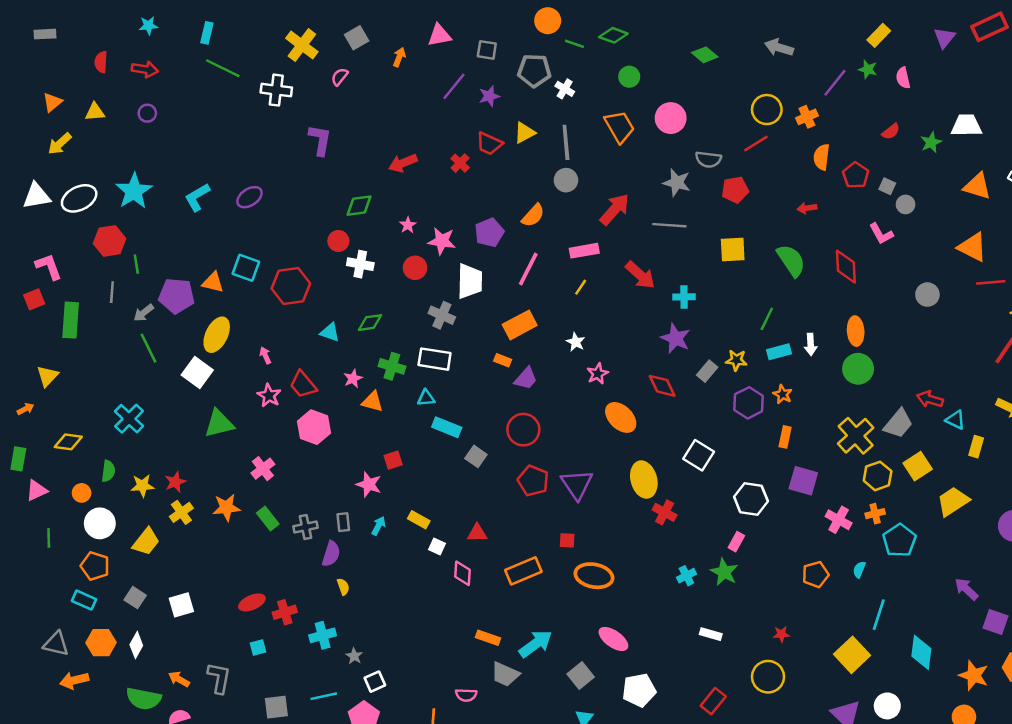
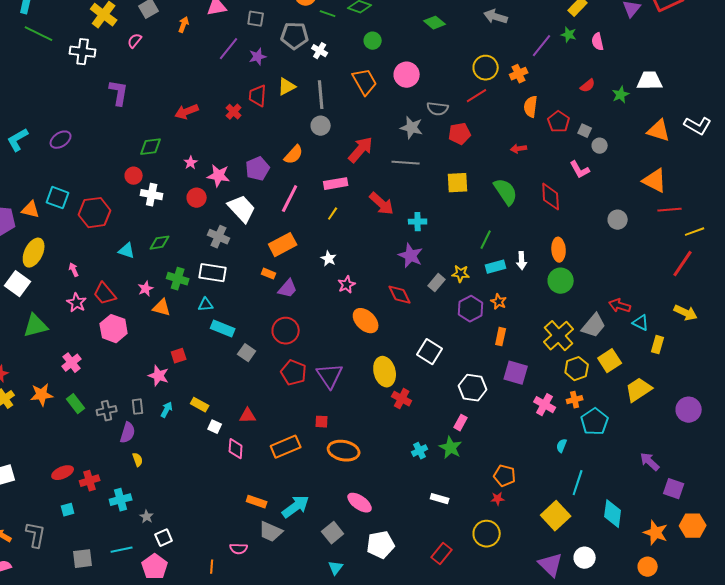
red trapezoid: (489, 144) -> (258, 96), turned 70
white trapezoid: (470, 281) -> (242, 209), turned -44
orange pentagon: (815, 574) -> (505, 476), moved, turned 30

